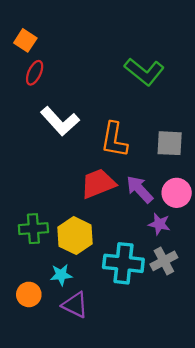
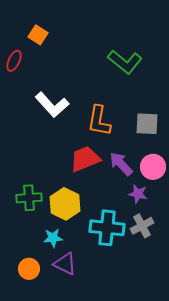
orange square: (25, 40) -> (38, 35), moved
red ellipse: (35, 73) -> (14, 61), moved
orange circle: (29, 294) -> (29, 269), moved

